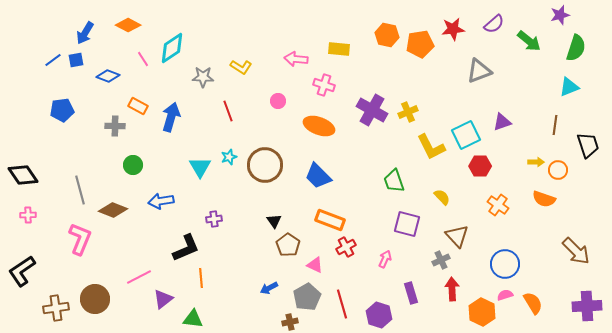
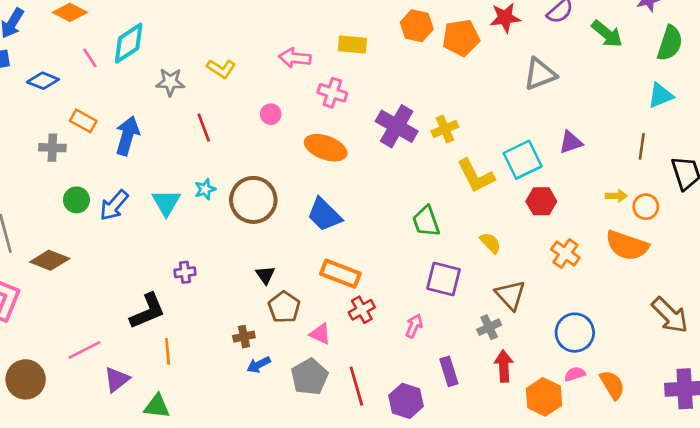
orange semicircle: (544, 199) -> (627, 245), size x1.4
blue arrow: (161, 201) -> (114, 205), moved, turned -40
brown cross: (290, 322) -> (244, 337), moved

